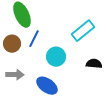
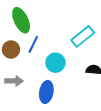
blue ellipse: (47, 86) -> (46, 92), turned 65

